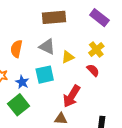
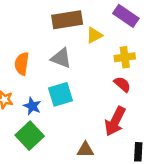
yellow cross: (96, 50) -> (125, 57), turned 35
yellow triangle: (68, 57) -> (94, 35), moved
red arrow: (72, 96) -> (115, 121), moved

